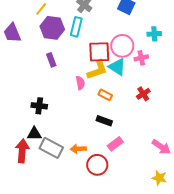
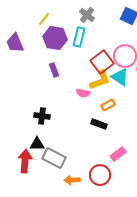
red square: (99, 52) -> (102, 62), turned -35
pink semicircle: (80, 83) -> (83, 93), turned 112
orange rectangle: (105, 95) -> (108, 105), turned -56
black rectangle: (104, 121) -> (99, 124), moved
orange arrow: (78, 149) -> (72, 180), moved

